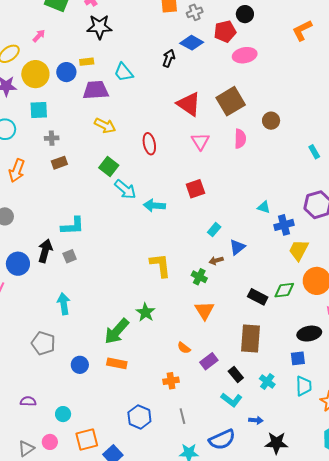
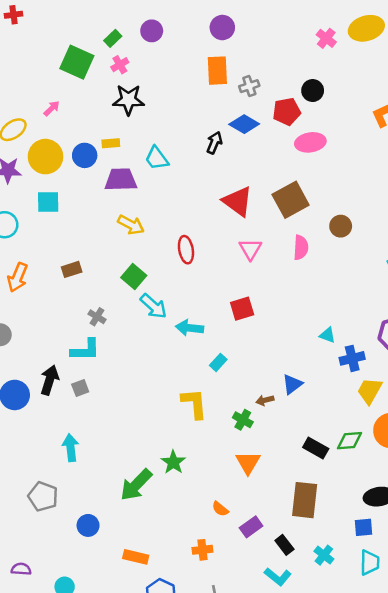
gray cross: (52, 138) -> (97, 317), moved, turned 32
cyan rectangle: (214, 230) -> (218, 362), moved
orange rectangle: (117, 363) -> (136, 557), moved

